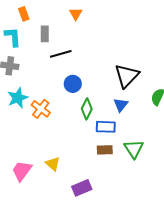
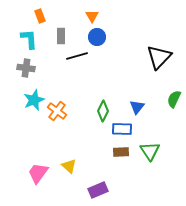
black triangle: (127, 76) -> (159, 57), moved
blue circle: (73, 84) -> (97, 37), moved

